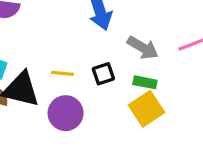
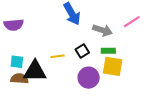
yellow square: (146, 109) -> (113, 66), turned -35
purple circle: (66, 113) -> (89, 78), moved

